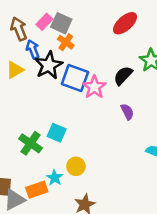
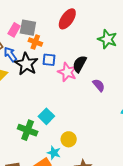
red ellipse: (125, 23) -> (67, 19), moved
black semicircle: (123, 76) -> (80, 64), moved
blue square: (75, 78) -> (49, 60), moved, size x0.6
cyan square: (57, 133) -> (46, 116), turned 35

